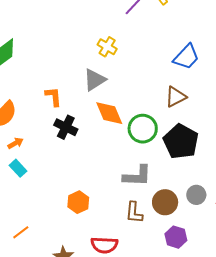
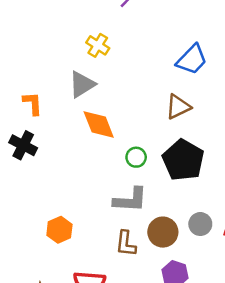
black cross: (66, 127) -> (23, 145), moved
green circle: (143, 129) -> (136, 157), moved, size x0.6

